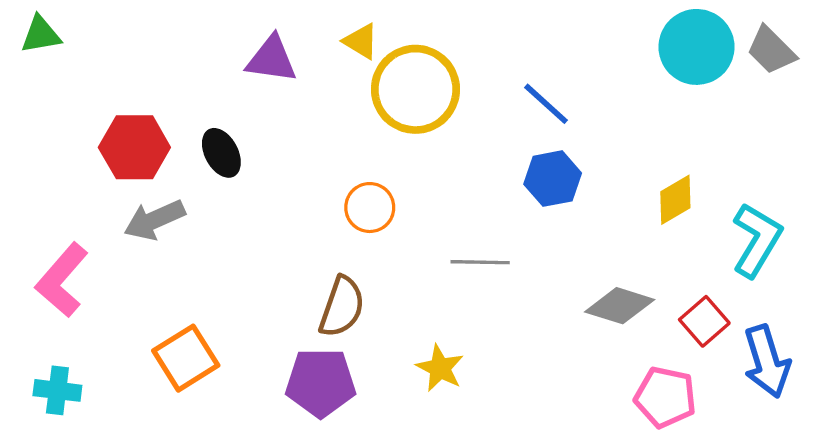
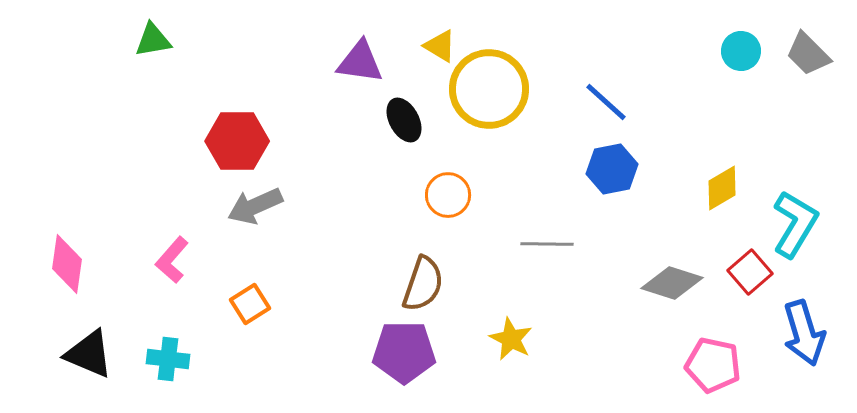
cyan circle: (697, 47) -> (741, 51), size x0.6
black ellipse: (221, 153) -> (404, 120), moved
pink L-shape: (62, 280) -> (172, 260), size x0.7
red square: (704, 321) -> (750, 272), moved
orange square: (186, 358) -> (250, 304), moved, size x0.7

